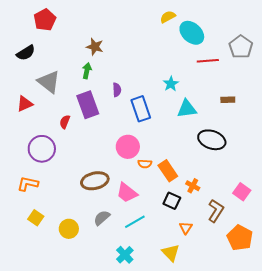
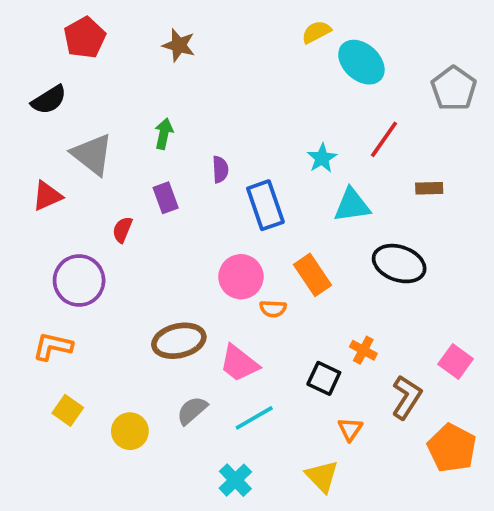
brown star: (95, 47) -> (179, 45), moved
red line: (208, 61) -> (384, 139), moved, turned -50
purple rectangle: (88, 105) -> (166, 198), size x0.6
orange rectangle: (168, 171) -> (313, 275), moved

